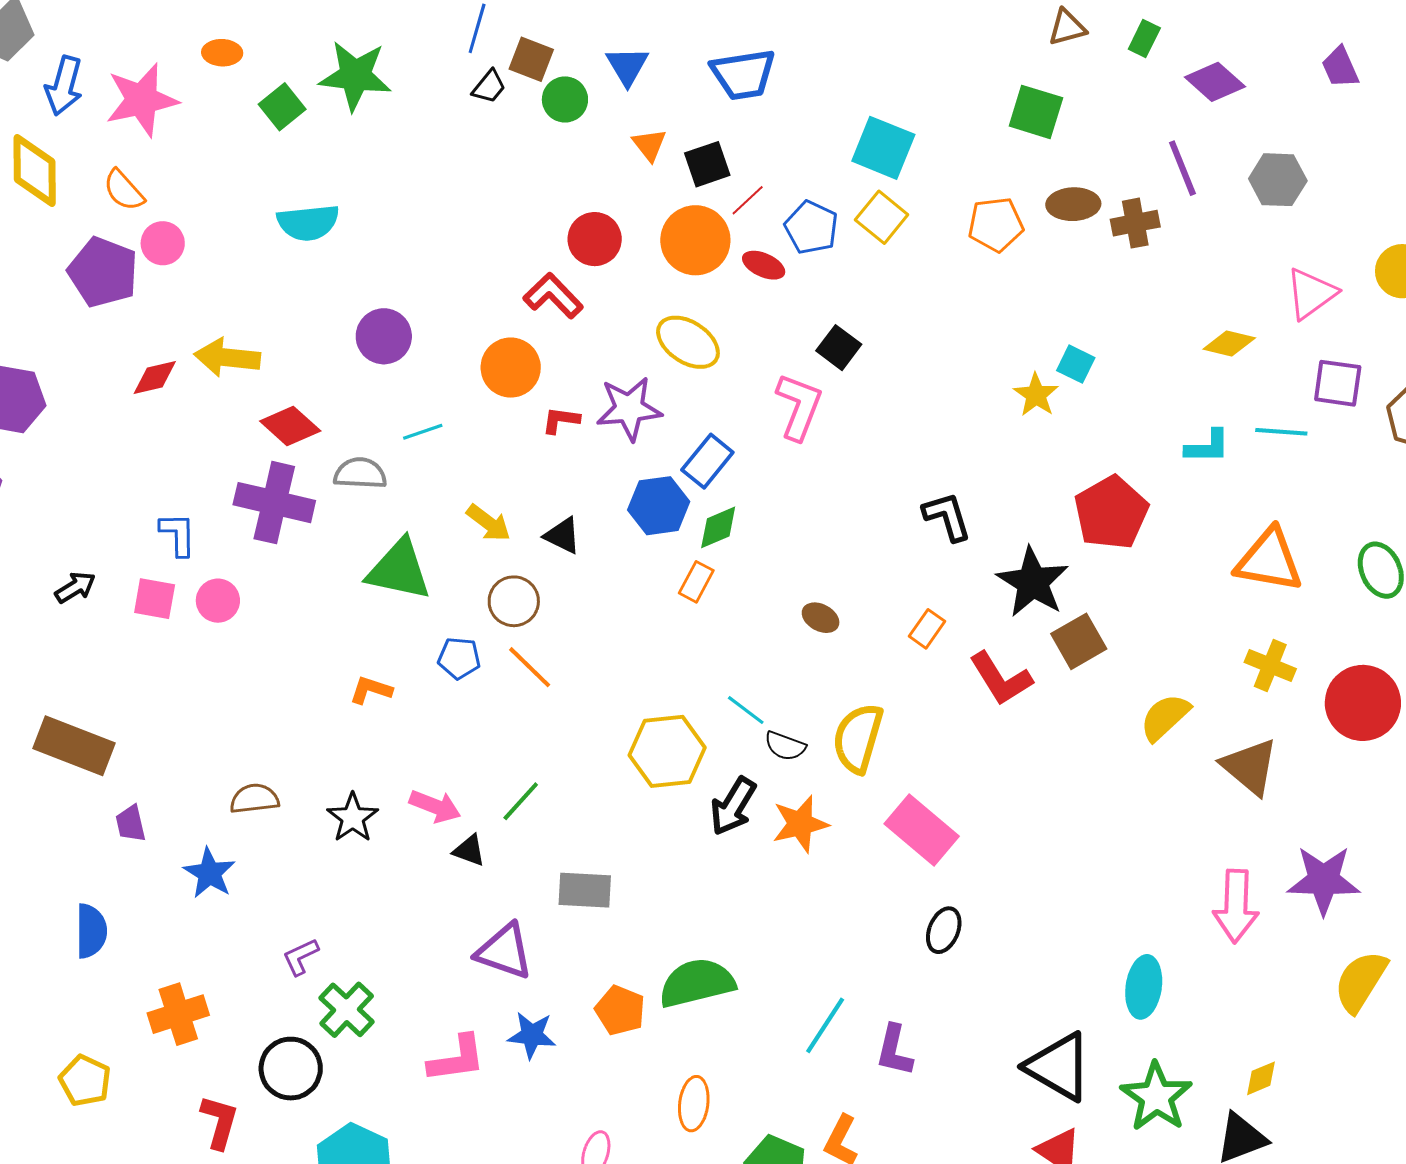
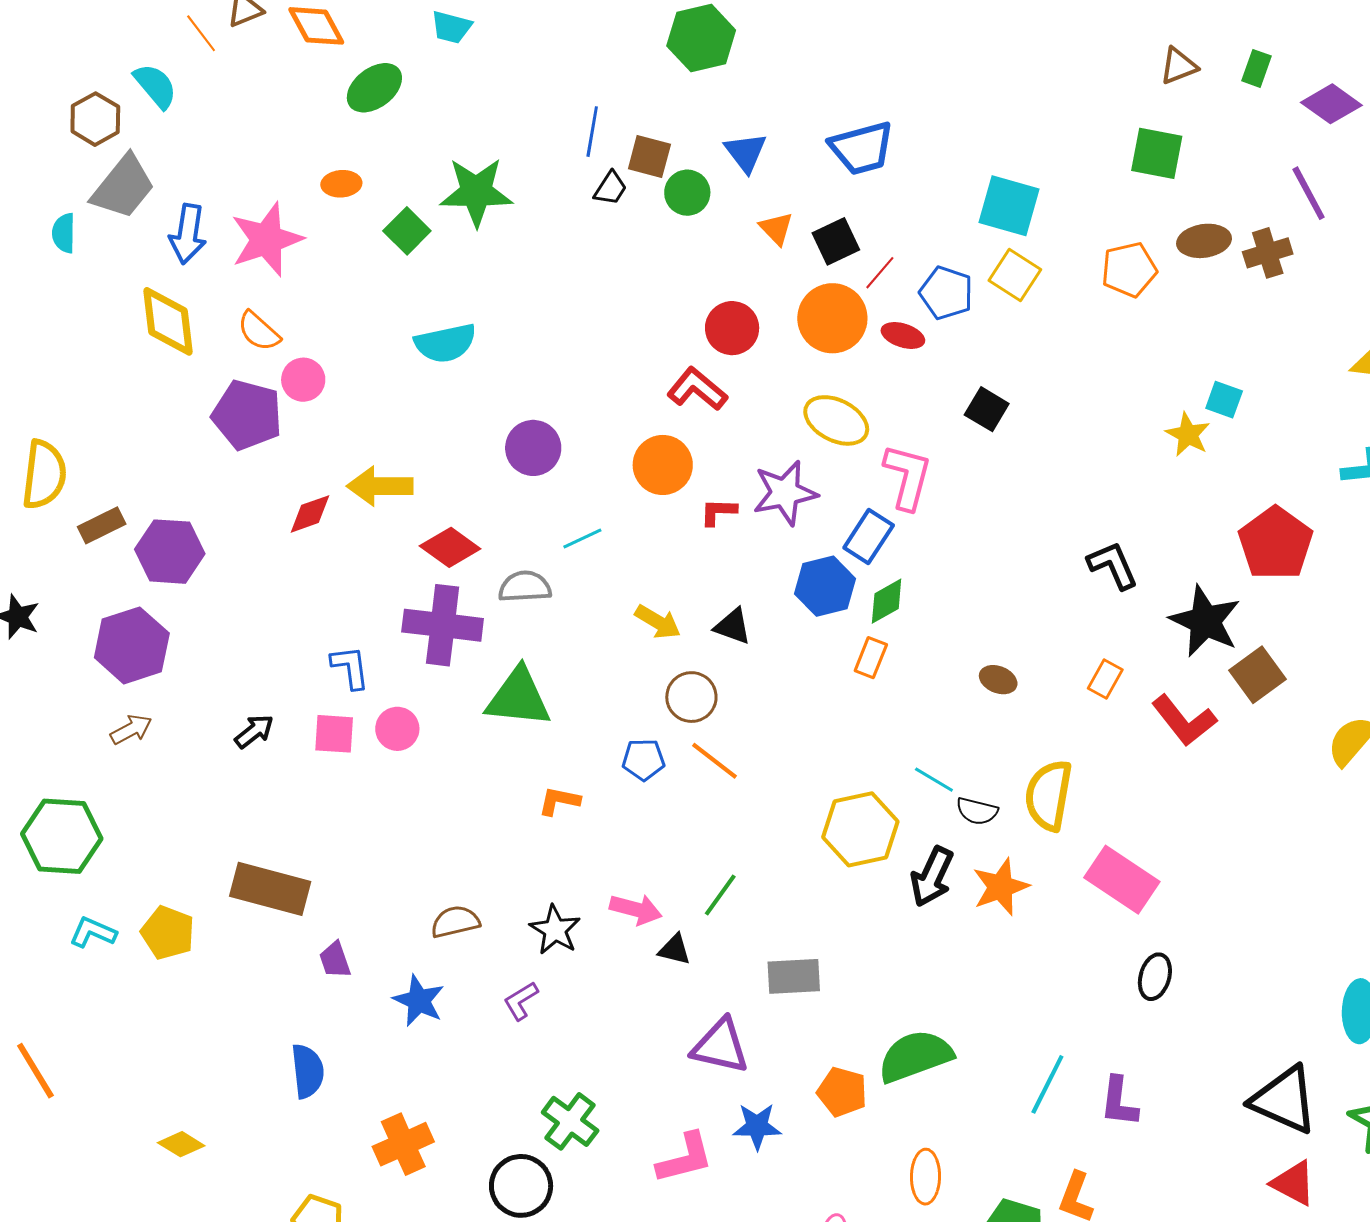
pink L-shape: (799, 407) -> (907, 477), moved
green triangle: (399, 570) -> (518, 698), moved
purple L-shape: (301, 957) -> (521, 1001), moved

